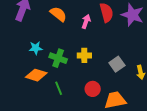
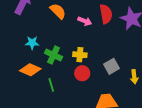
pink arrow: (86, 22) -> (85, 21), turned 88
red circle: (93, 89) -> (82, 73), moved

